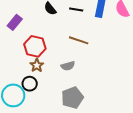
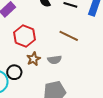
brown star: (37, 65) -> (34, 59), moved

